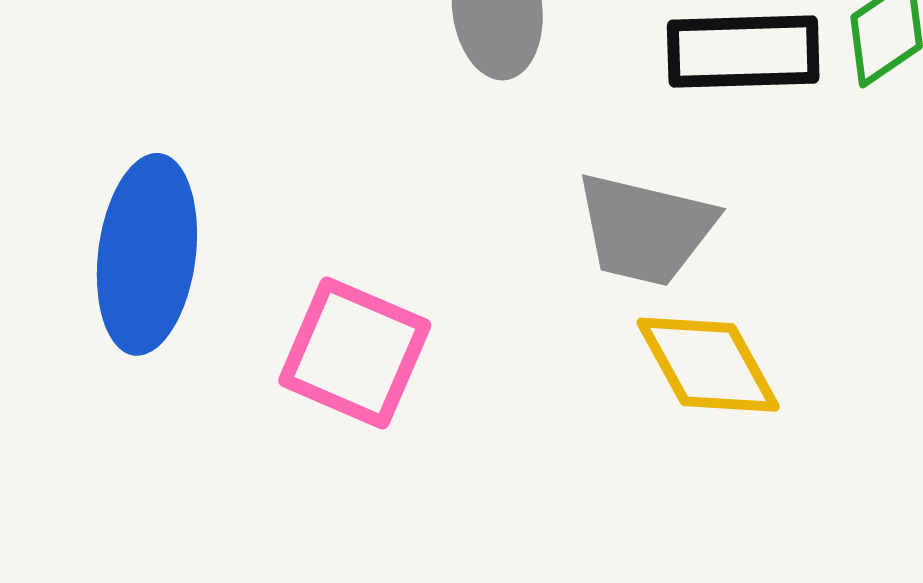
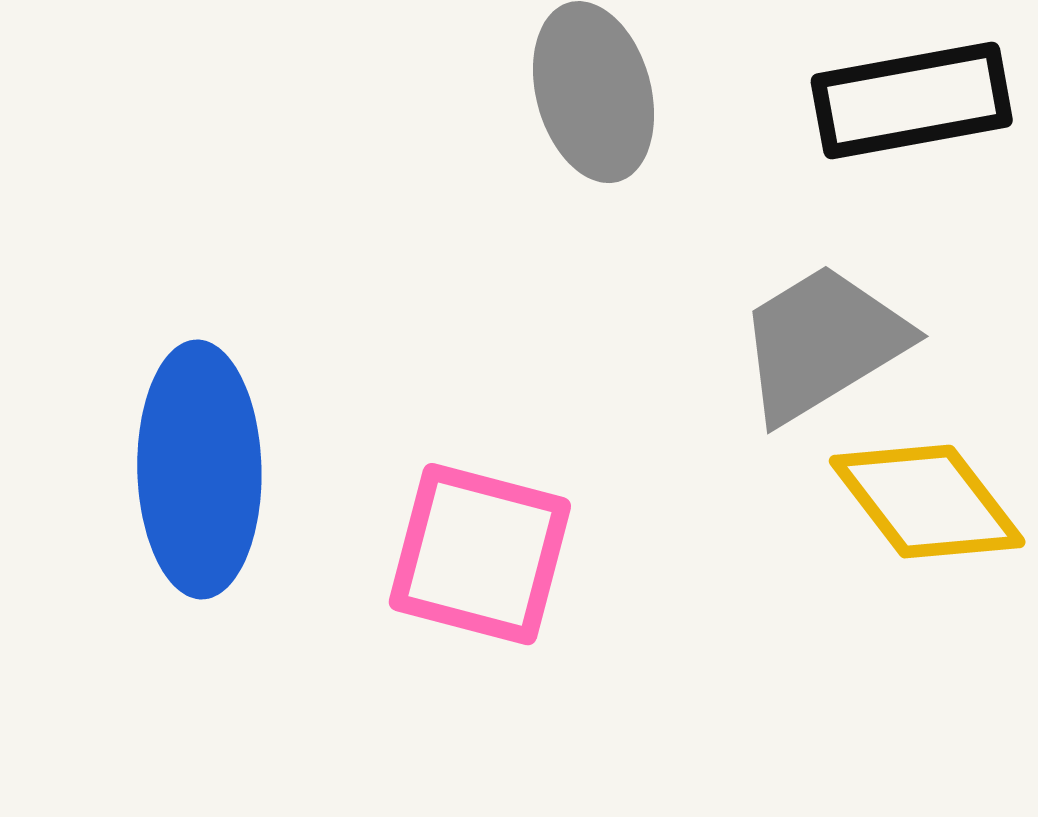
gray trapezoid: (645, 229) -> (822, 343), turned 144

